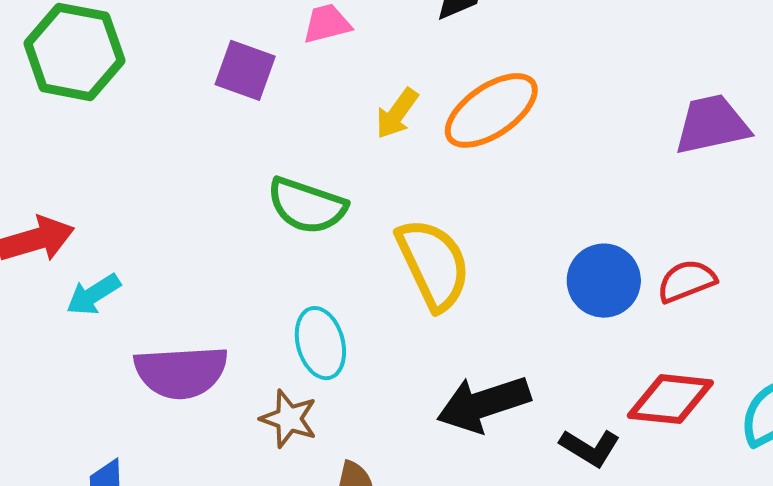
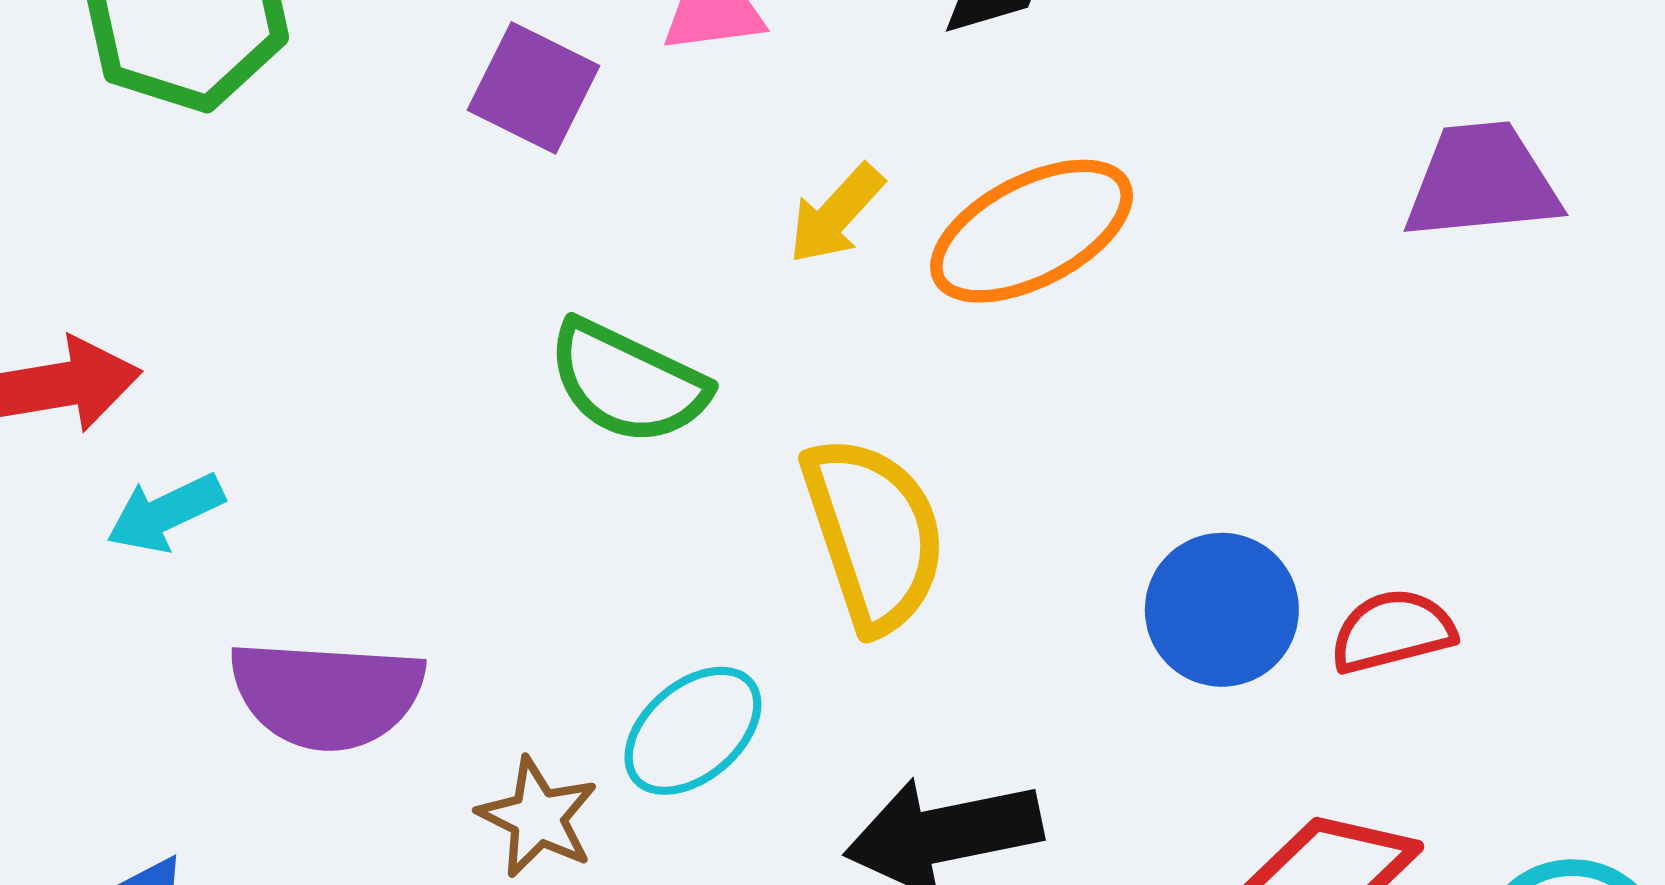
purple trapezoid: (712, 125) -> (1482, 181), moved
cyan ellipse: (320, 343) -> (693, 731), moved, turned 58

